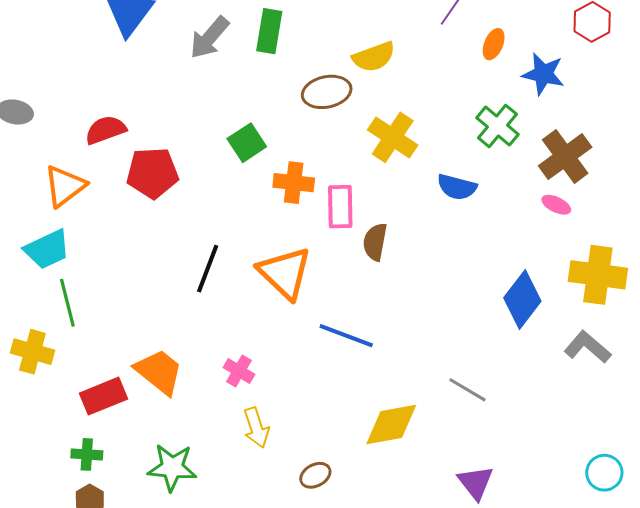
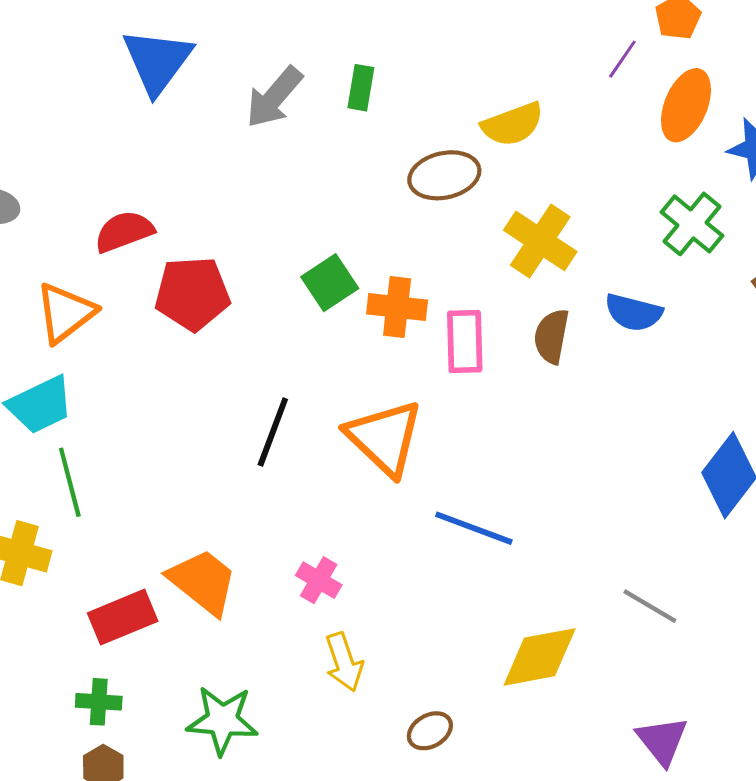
green rectangle: (269, 31) -> (361, 88), size x0.7
orange ellipse: (494, 44) -> (686, 105), size x1.6
green square: (247, 143) -> (330, 283), moved
brown semicircle: (375, 242) -> (551, 336), moved

